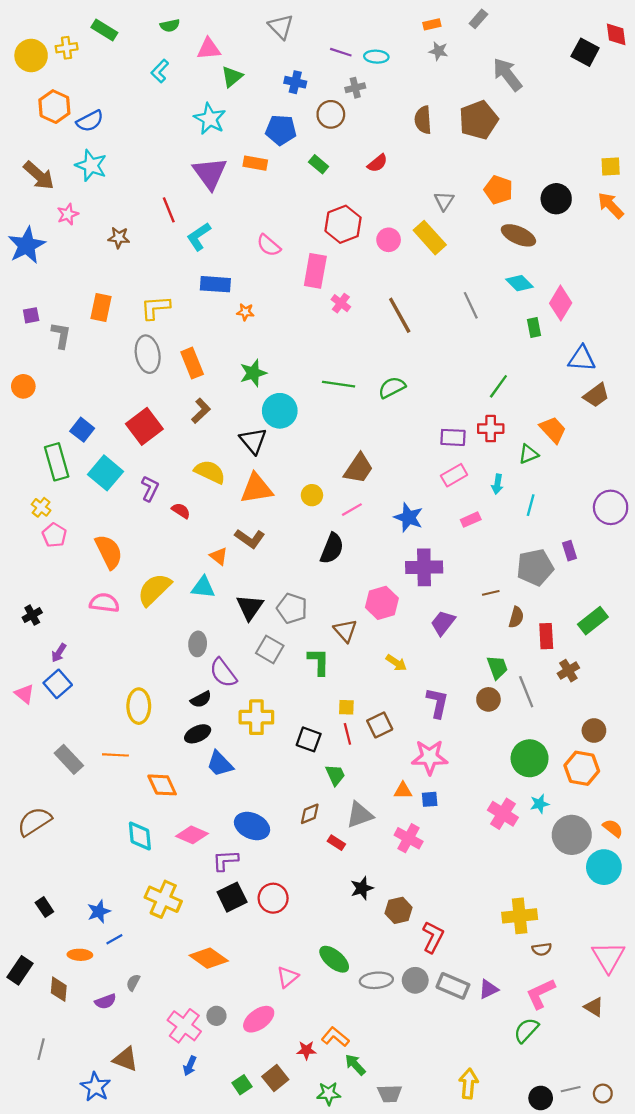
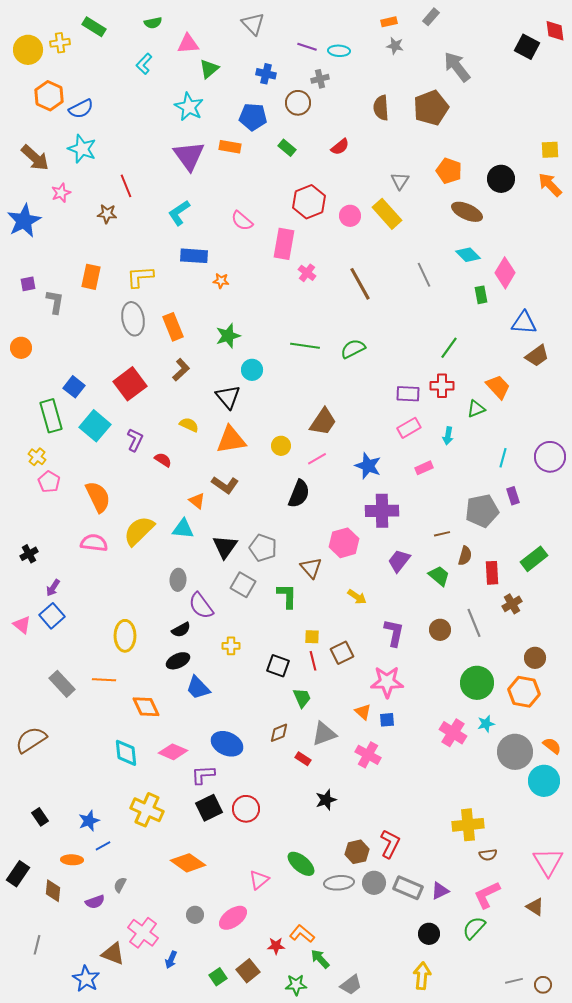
red line: (169, 210) -> (126, 186), moved
cyan circle: (280, 411) -> (252, 370), size x0.7
yellow semicircle: (210, 472) -> (189, 425), size x0.7
cyan line: (531, 505) -> (503, 458), moved
green trapezoid: (497, 667) -> (439, 576), moved, turned -30
yellow cross: (256, 717) -> (231, 646), size x0.6
orange triangle: (403, 790) -> (363, 712), turned 42
brown hexagon: (399, 910) -> (357, 852), moved
pink cross: (184, 1026) -> (143, 933), moved
gray trapezoid: (390, 1094) -> (351, 985), turned -35
black circle: (541, 1098) -> (429, 934), moved

